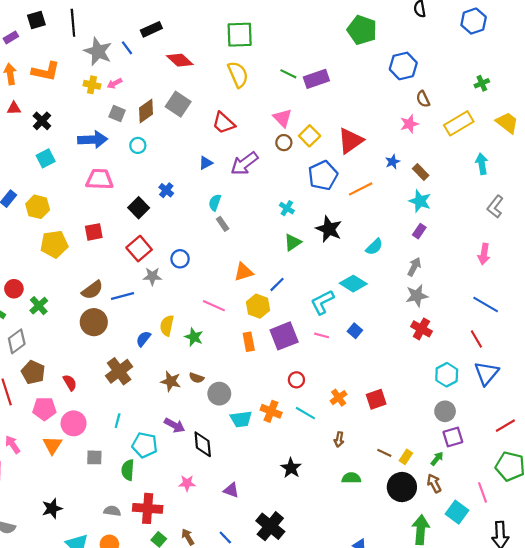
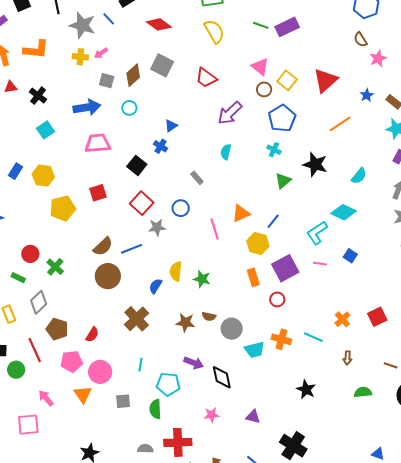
brown semicircle: (423, 99) -> (360, 40), moved
blue triangle: (206, 163) -> (171, 126), moved
blue pentagon: (323, 175) -> (282, 118), moved
cyan semicircle: (215, 203) -> (226, 152), moved
gray rectangle: (223, 224) -> (197, 178), moved
pink line: (214, 306) -> (215, 229), moved, turned 55
red circle: (296, 380) -> (277, 299), moved
red semicircle: (70, 383) -> (92, 335), turned 70

